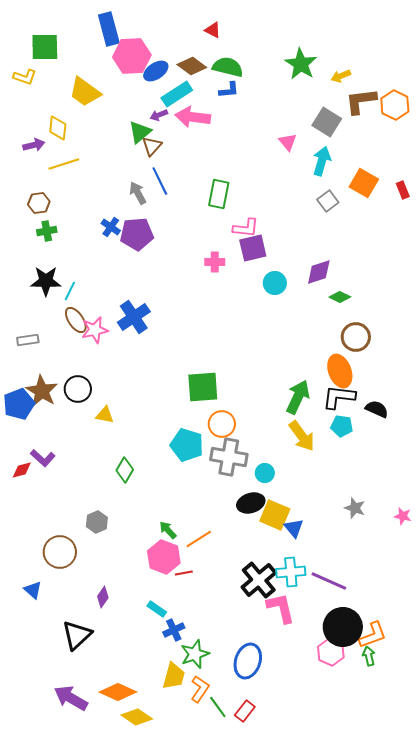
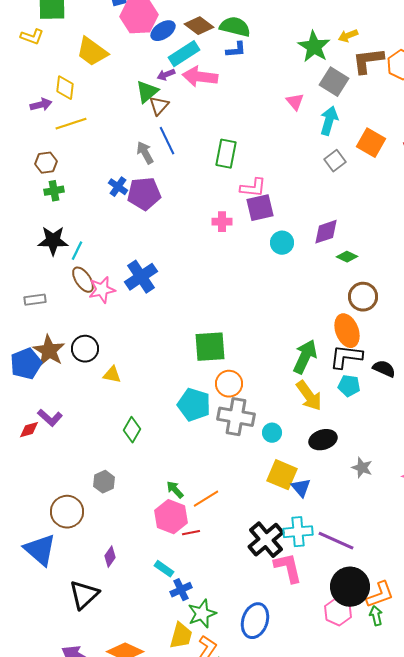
green star: (301, 64) -> (314, 47), moved
black ellipse: (251, 503) -> (323, 440), moved
blue triangle: (33, 590) -> (40, 550), size x1.8

